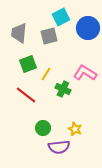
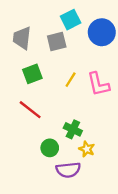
pink L-shape: (85, 73) -> (98, 84), turned -135
yellow line: (46, 74) -> (71, 80), moved
green cross: (63, 89) -> (73, 129), moved

